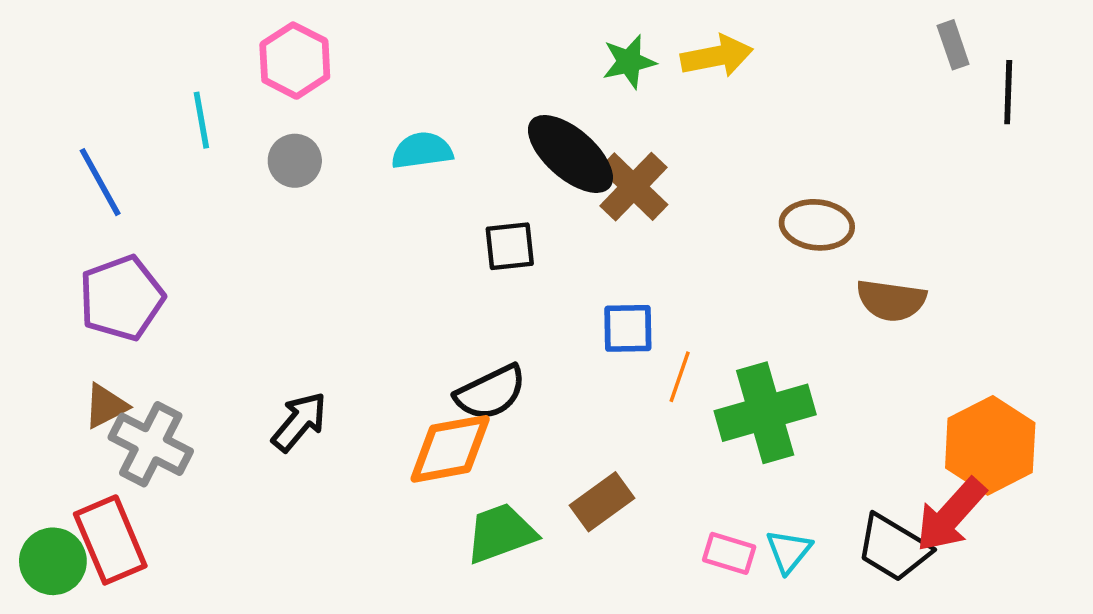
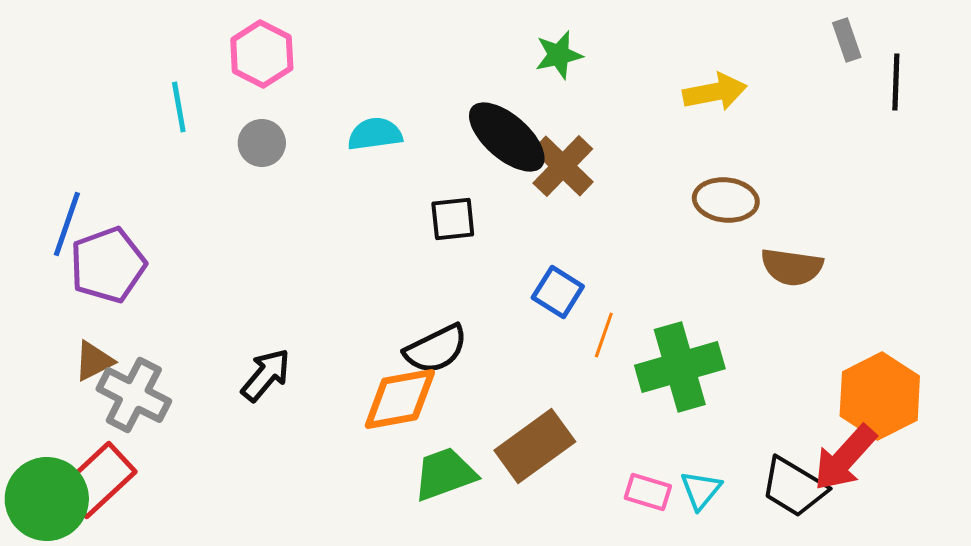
yellow arrow: (717, 56) -> (715, 92), moved
blue line: (100, 182) -> (67, 224), moved, turned 48
blue square: (628, 328) -> (558, 292), turned 33
brown rectangle: (602, 502) -> (535, 446), size x1.4
red rectangle: (110, 540) -> (98, 480), turned 70
green circle: (53, 561) -> (47, 499), size x1.4

